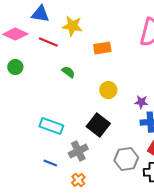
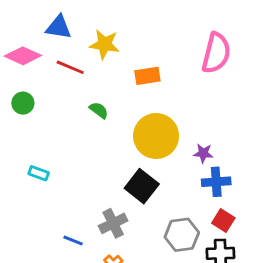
yellow circle: (108, 90) -> (156, 136), size x1.8
cyan rectangle: (51, 126) -> (39, 173), moved, size x0.6

